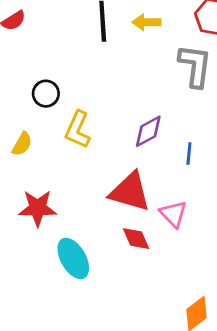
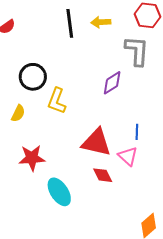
black circle: (46, 94) -> (33, 77), size x1.4
purple diamond: (148, 131) -> (112, 83), moved
blue line: (189, 153) -> (137, 132), moved

